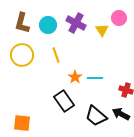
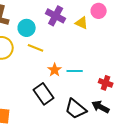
cyan circle: (48, 25) -> (27, 28), moved
yellow triangle: (102, 30) -> (82, 23), turned -32
yellow line: (56, 55) -> (36, 48), turned -49

